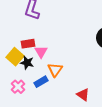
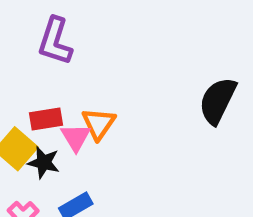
orange triangle: (55, 70) -> (99, 124), moved

